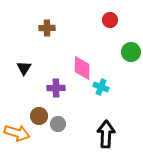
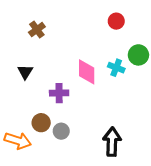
brown cross: (47, 28) -> (37, 30), moved, turned -35
cyan cross: (101, 87) -> (116, 68), moved

